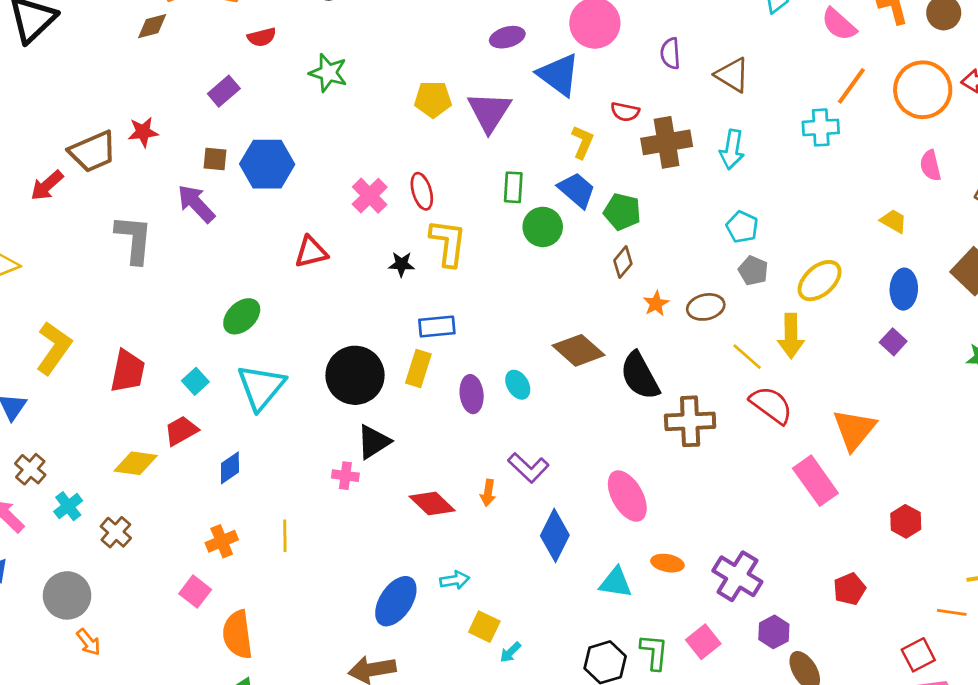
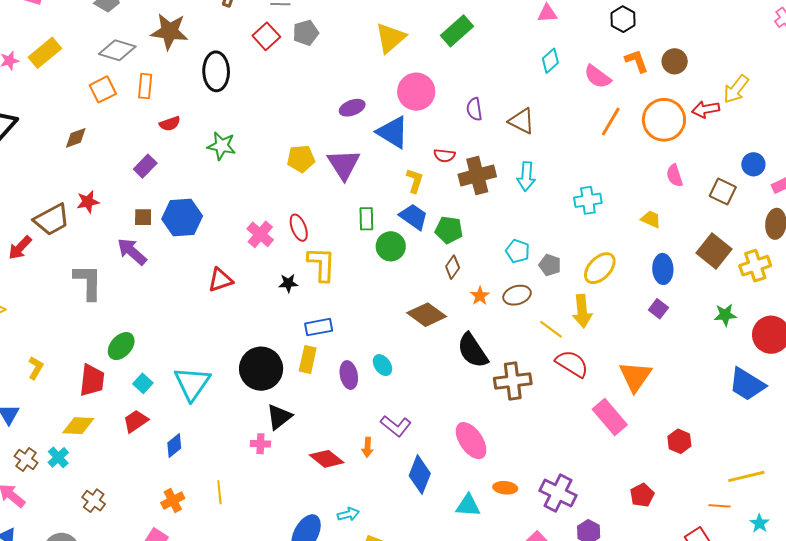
brown diamond: (152, 26) -> (76, 138), moved
cyan cross: (821, 127) -> (588, 200), moved
cyan pentagon: (742, 227) -> (518, 251), moved
green ellipse: (242, 316) -> (121, 346), moved
yellow L-shape: (54, 348) -> (36, 368), size x0.6
brown diamond: (579, 350) -> (427, 315), moved
yellow diamond: (136, 463) -> (78, 426), moved
cyan cross: (68, 506) -> (58, 457), moved

